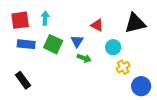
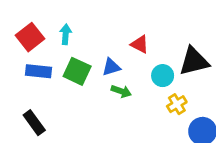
red square: (20, 20) -> (30, 37), turned -30
black triangle: (135, 23) -> (194, 61), moved
blue triangle: (77, 41) -> (111, 67), turned 40

